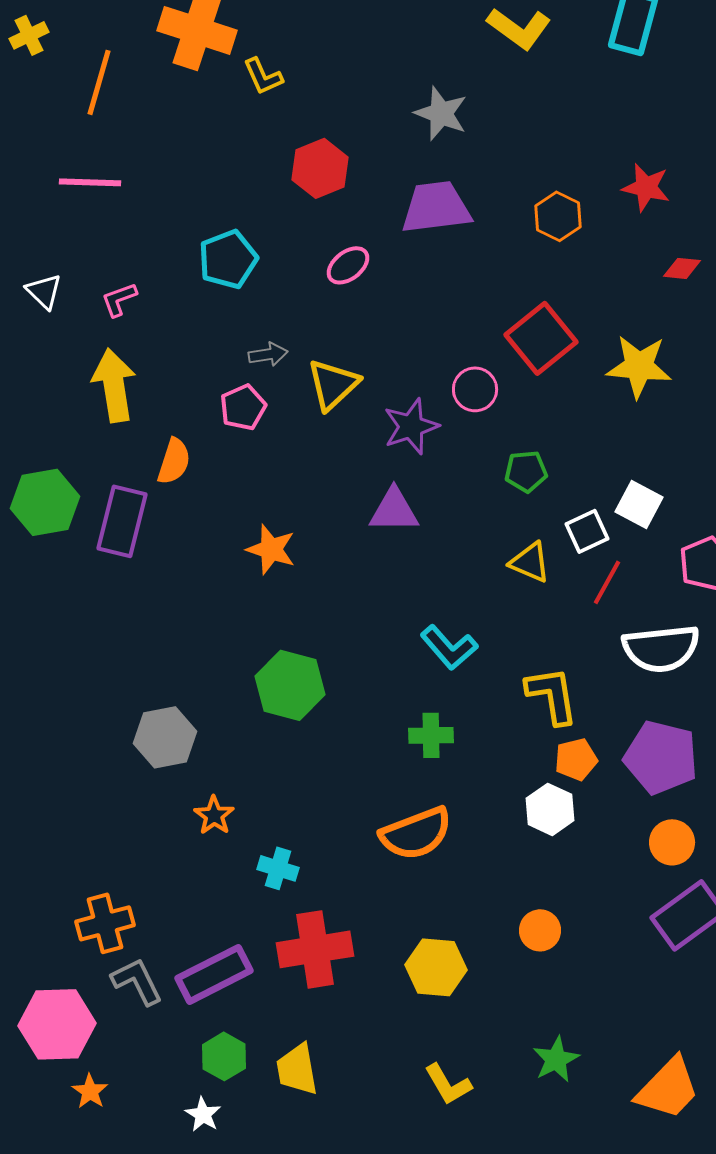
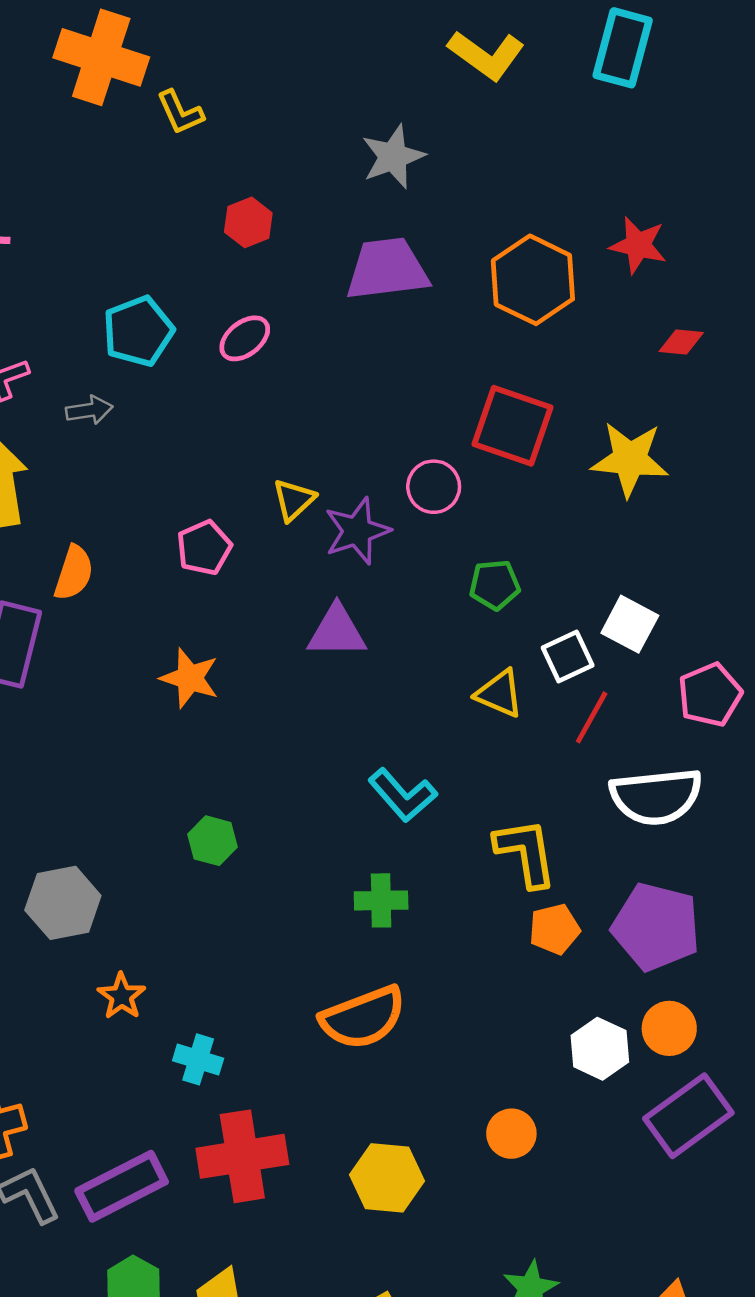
gray star: (441, 113) -> (393, 157), turned 30
red hexagon: (320, 168) -> (248, 222), size x0.7
orange hexagon: (558, 216) -> (533, 280), size x1.5
pink ellipse: (348, 265) -> (245, 338), moved
red square: (541, 338) -> (513, 426), turned -32
gray arrow: (268, 354) -> (89, 410), moved
yellow triangle: (333, 384) -> (294, 500), moved, size x0.7
pink pentagon: (243, 407) -> (204, 548), moved
green hexagon: (290, 685) -> (212, 841), size x0.6
white hexagon: (550, 809) -> (600, 1049), moved

